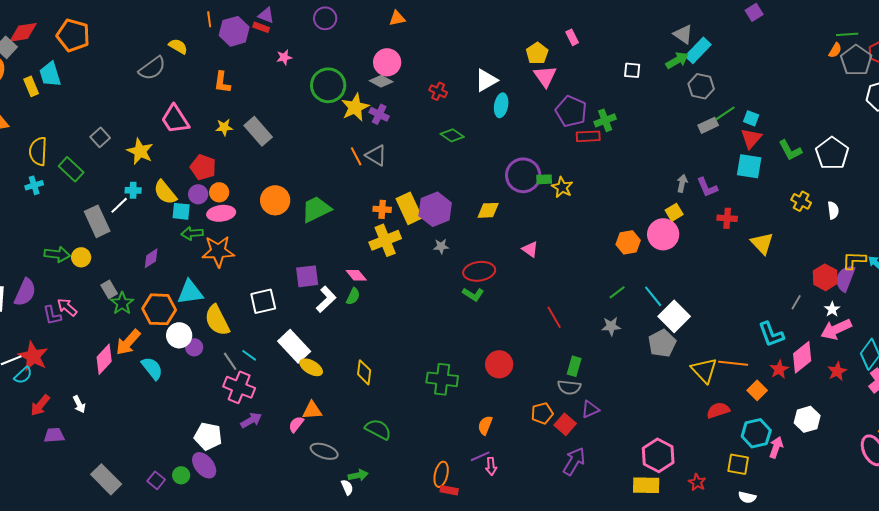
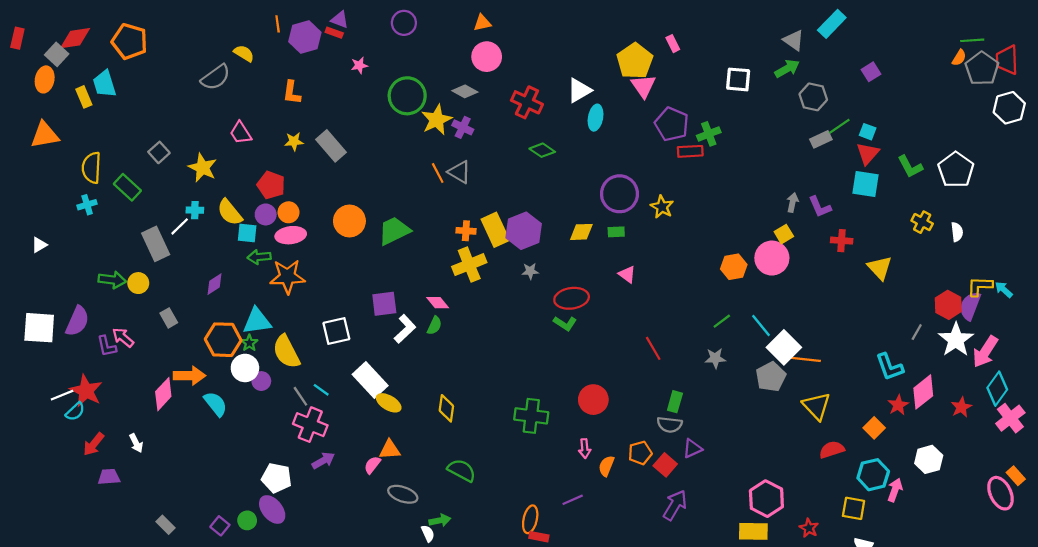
purple square: (754, 12) -> (871, 72), moved
cyan rectangle: (698, 50) -> (832, 24), moved
yellow pentagon: (537, 53) -> (635, 61), size x1.5
pink circle: (387, 62) -> (487, 57), moved
white square: (632, 70) -> (738, 79), size x1.4
red cross: (438, 91) -> (527, 102), size x1.6
pink trapezoid: (175, 119) -> (241, 133), size x0.7
green rectangle: (544, 179) -> (616, 232), moved
green star: (122, 303) -> (249, 343), moved, size x0.7
white star: (832, 309) -> (956, 340), size x2.0
pink arrow: (836, 329) -> (985, 352), moved, turned -32
orange arrow: (128, 342) -> (189, 376), turned -132
orange line: (733, 363) -> (805, 359), moved
orange semicircle: (485, 425) -> (606, 466), moved
pink arrow: (491, 466) -> (585, 449), moved
gray rectangle: (106, 479) -> (165, 525), size x0.6

